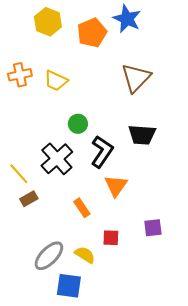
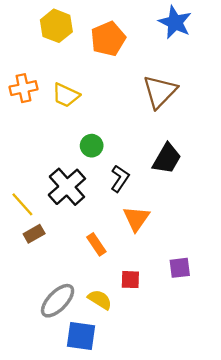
blue star: (127, 19) -> (175, 22), moved
black trapezoid: (142, 135) -> (167, 159), turned -64
black L-shape: (102, 152) -> (120, 179), size x0.7

